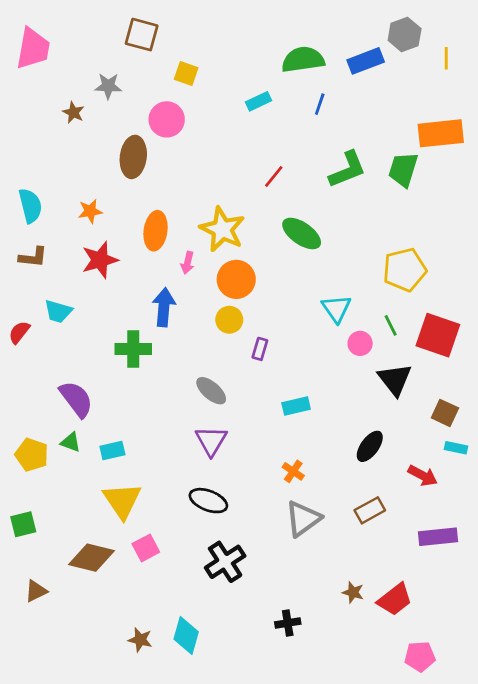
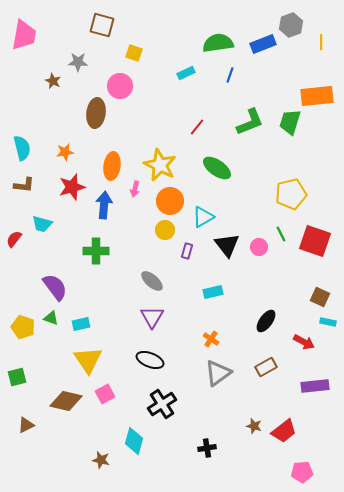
blue arrow: (164, 307) -> (104, 205), moved
cyan triangle: (336, 309) -> (203, 217), moved, turned 35
black triangle: (395, 380) -> (227, 245), moved
cyan diamond: (186, 636) -> (134, 441), moved

